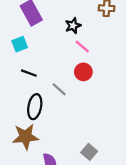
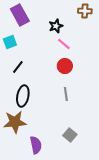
black line: (29, 73) -> (18, 67), turned -72
gray line: (59, 89) -> (66, 94), moved, turned 40

